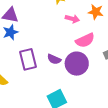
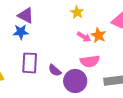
orange star: (96, 12) -> (98, 35), moved

